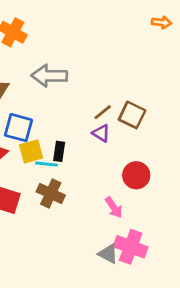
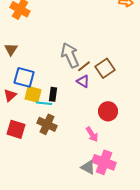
gray arrow: (49, 76) -> (70, 55), moved, turned 65
brown square: (132, 115) -> (105, 68), turned 30
yellow square: (31, 151) -> (33, 94), turned 30

